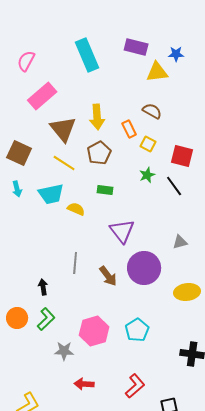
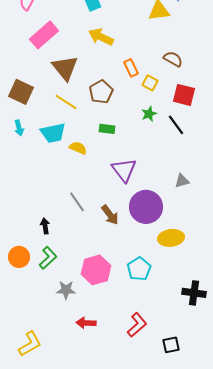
brown semicircle: (152, 111) -> (173, 59), moved
yellow arrow: (97, 117) -> (101, 37), moved, turned 120
gray line: (75, 263) -> (77, 202), turned -40
yellow ellipse: (187, 292) -> (171, 238), moved

